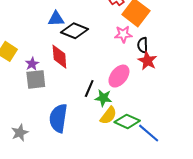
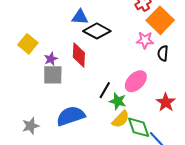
red star: (147, 61) -> (166, 102), moved
blue semicircle: (58, 118) -> (71, 116), turned 56
green diamond: (127, 121) -> (139, 127), turned 40

